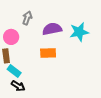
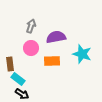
cyan star: (79, 32) -> (82, 54), moved, turned 30
pink circle: (11, 37) -> (31, 48), moved

